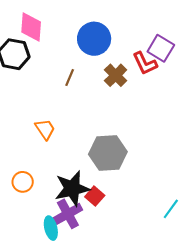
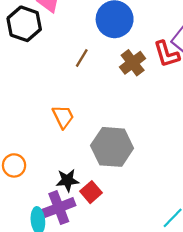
orange trapezoid: (45, 129) -> (63, 117), moved
black star: (72, 189) -> (67, 180), size x0.6

